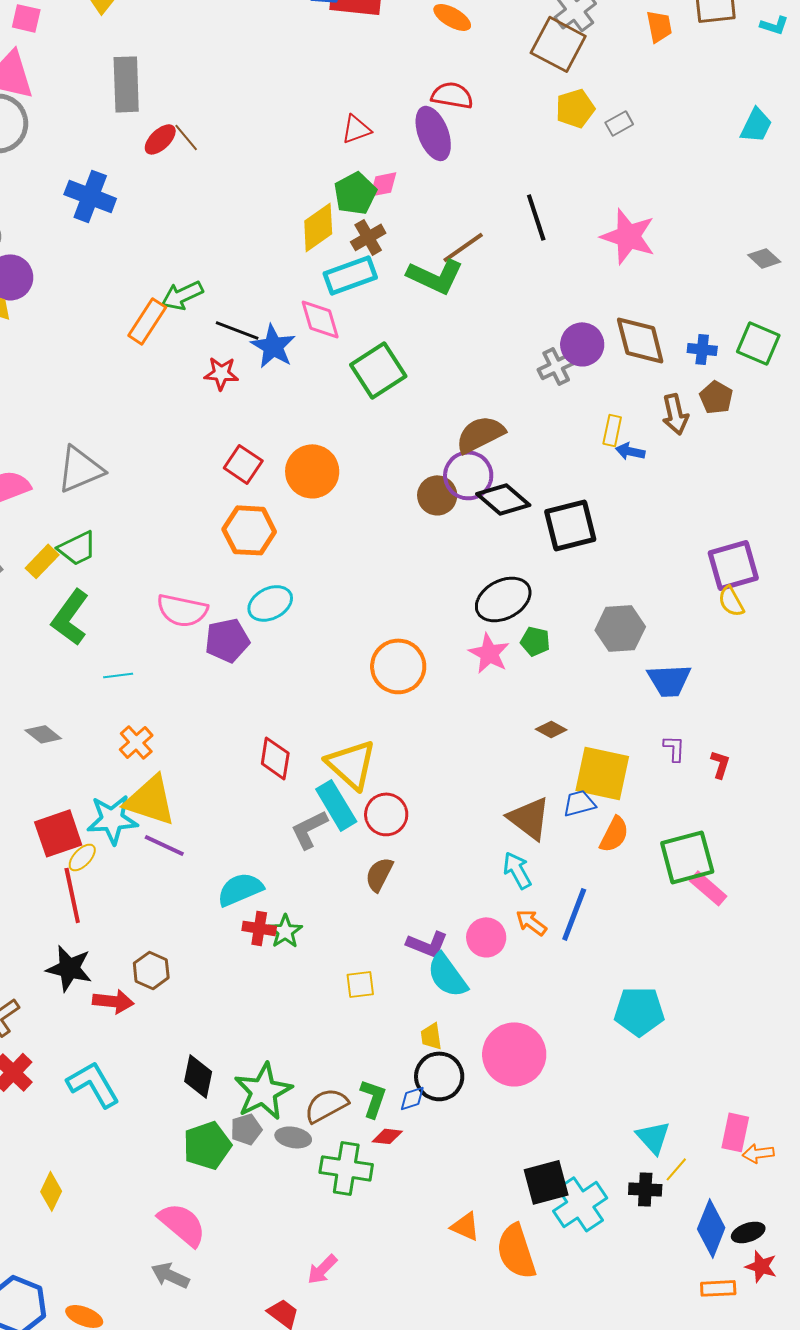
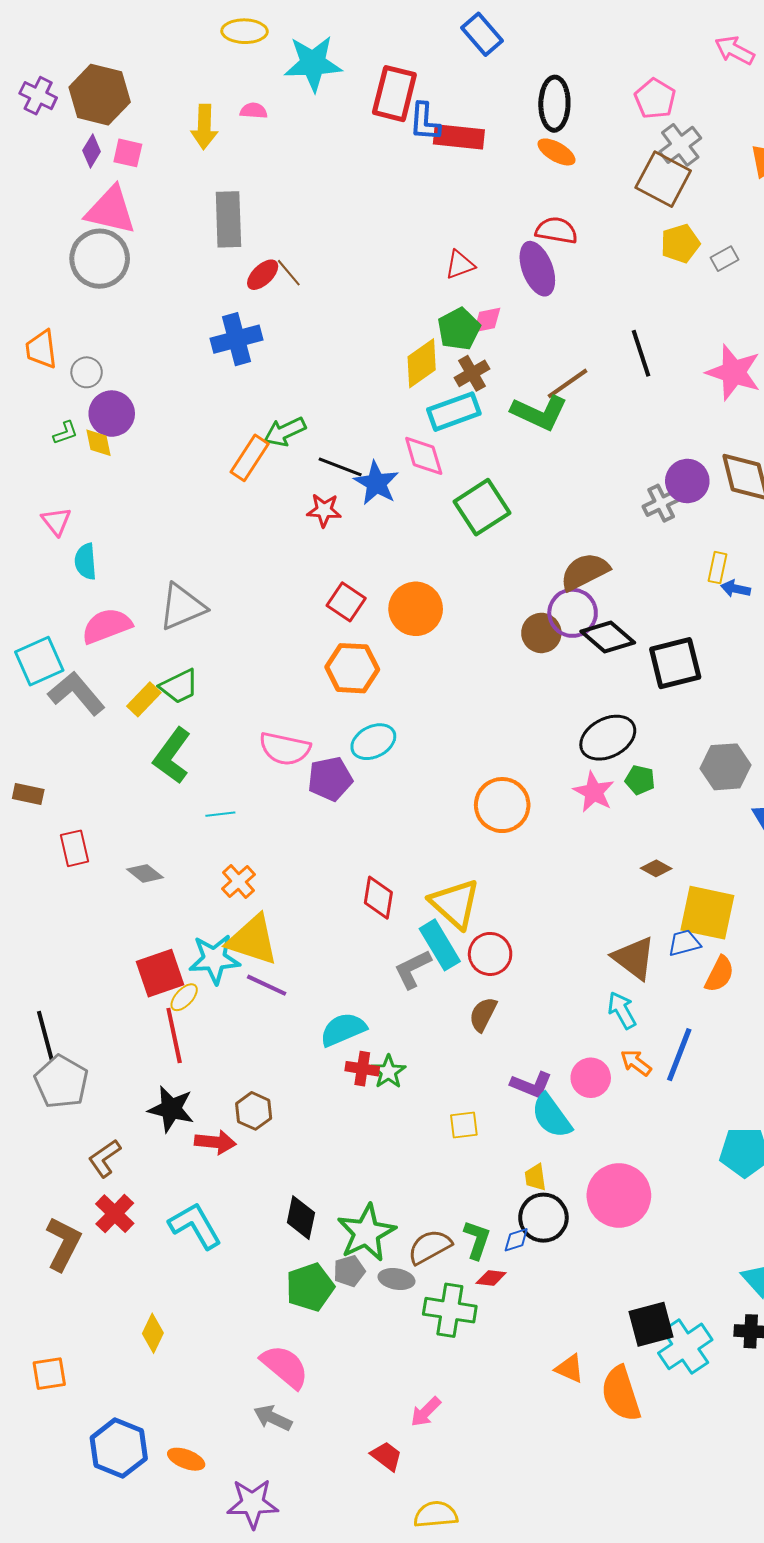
blue cross: (90, 196) -> (236, 339), moved, turned -36

